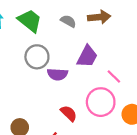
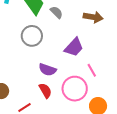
gray semicircle: (68, 21) -> (56, 12), moved
purple semicircle: (57, 74) -> (47, 70), moved

